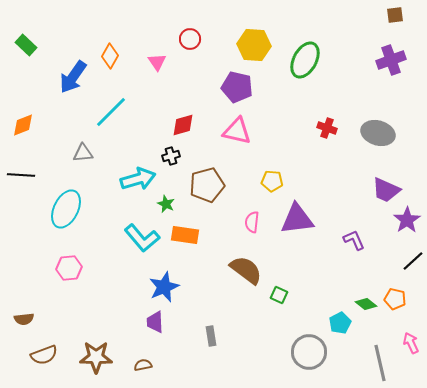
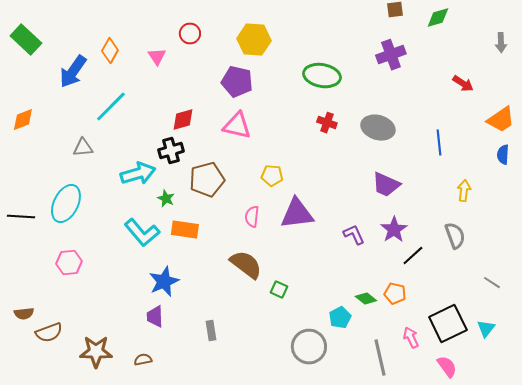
green rectangle: (26, 45) -> (26, 40), size x1.4
green ellipse: (305, 60) -> (322, 76), moved, turned 72
black cross: (171, 156) -> (171, 151), size x1.4
black line: (21, 175) -> (21, 217), moved
purple star: (407, 220) -> (394, 230), moved
brown semicircle: (44, 355) -> (49, 333), moved

